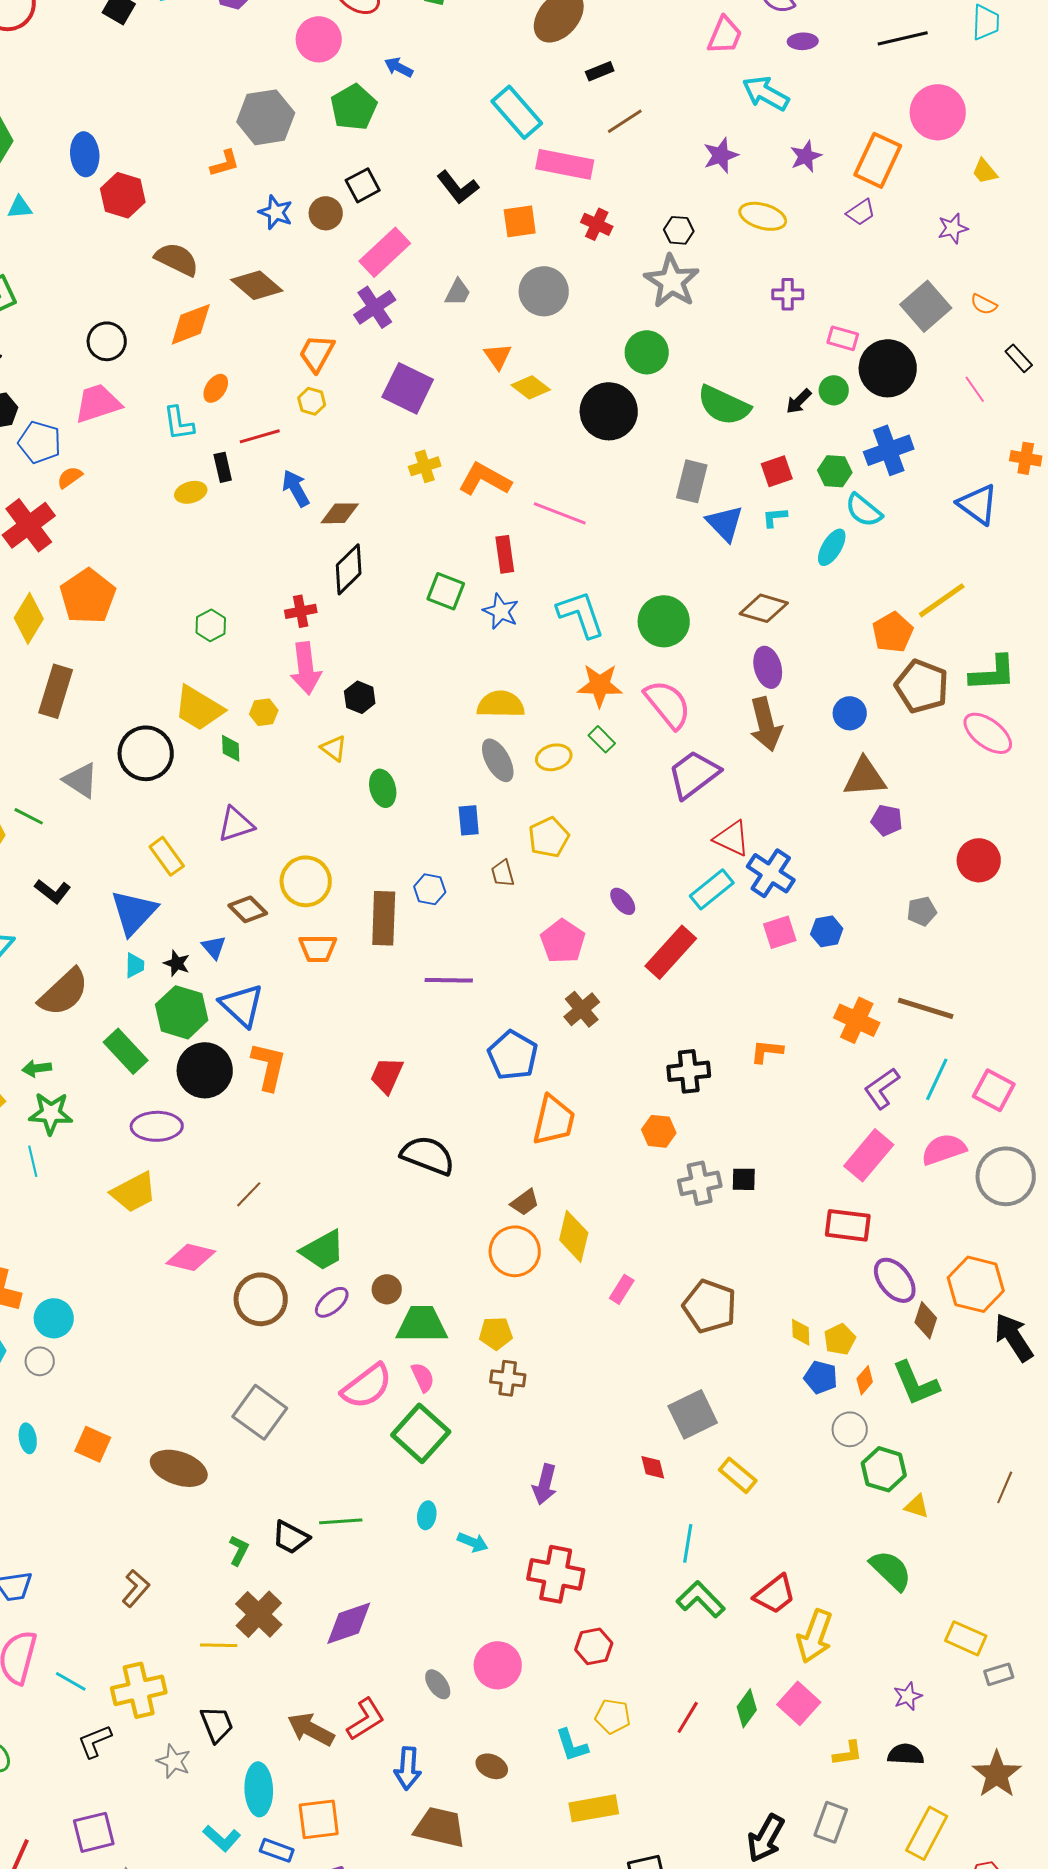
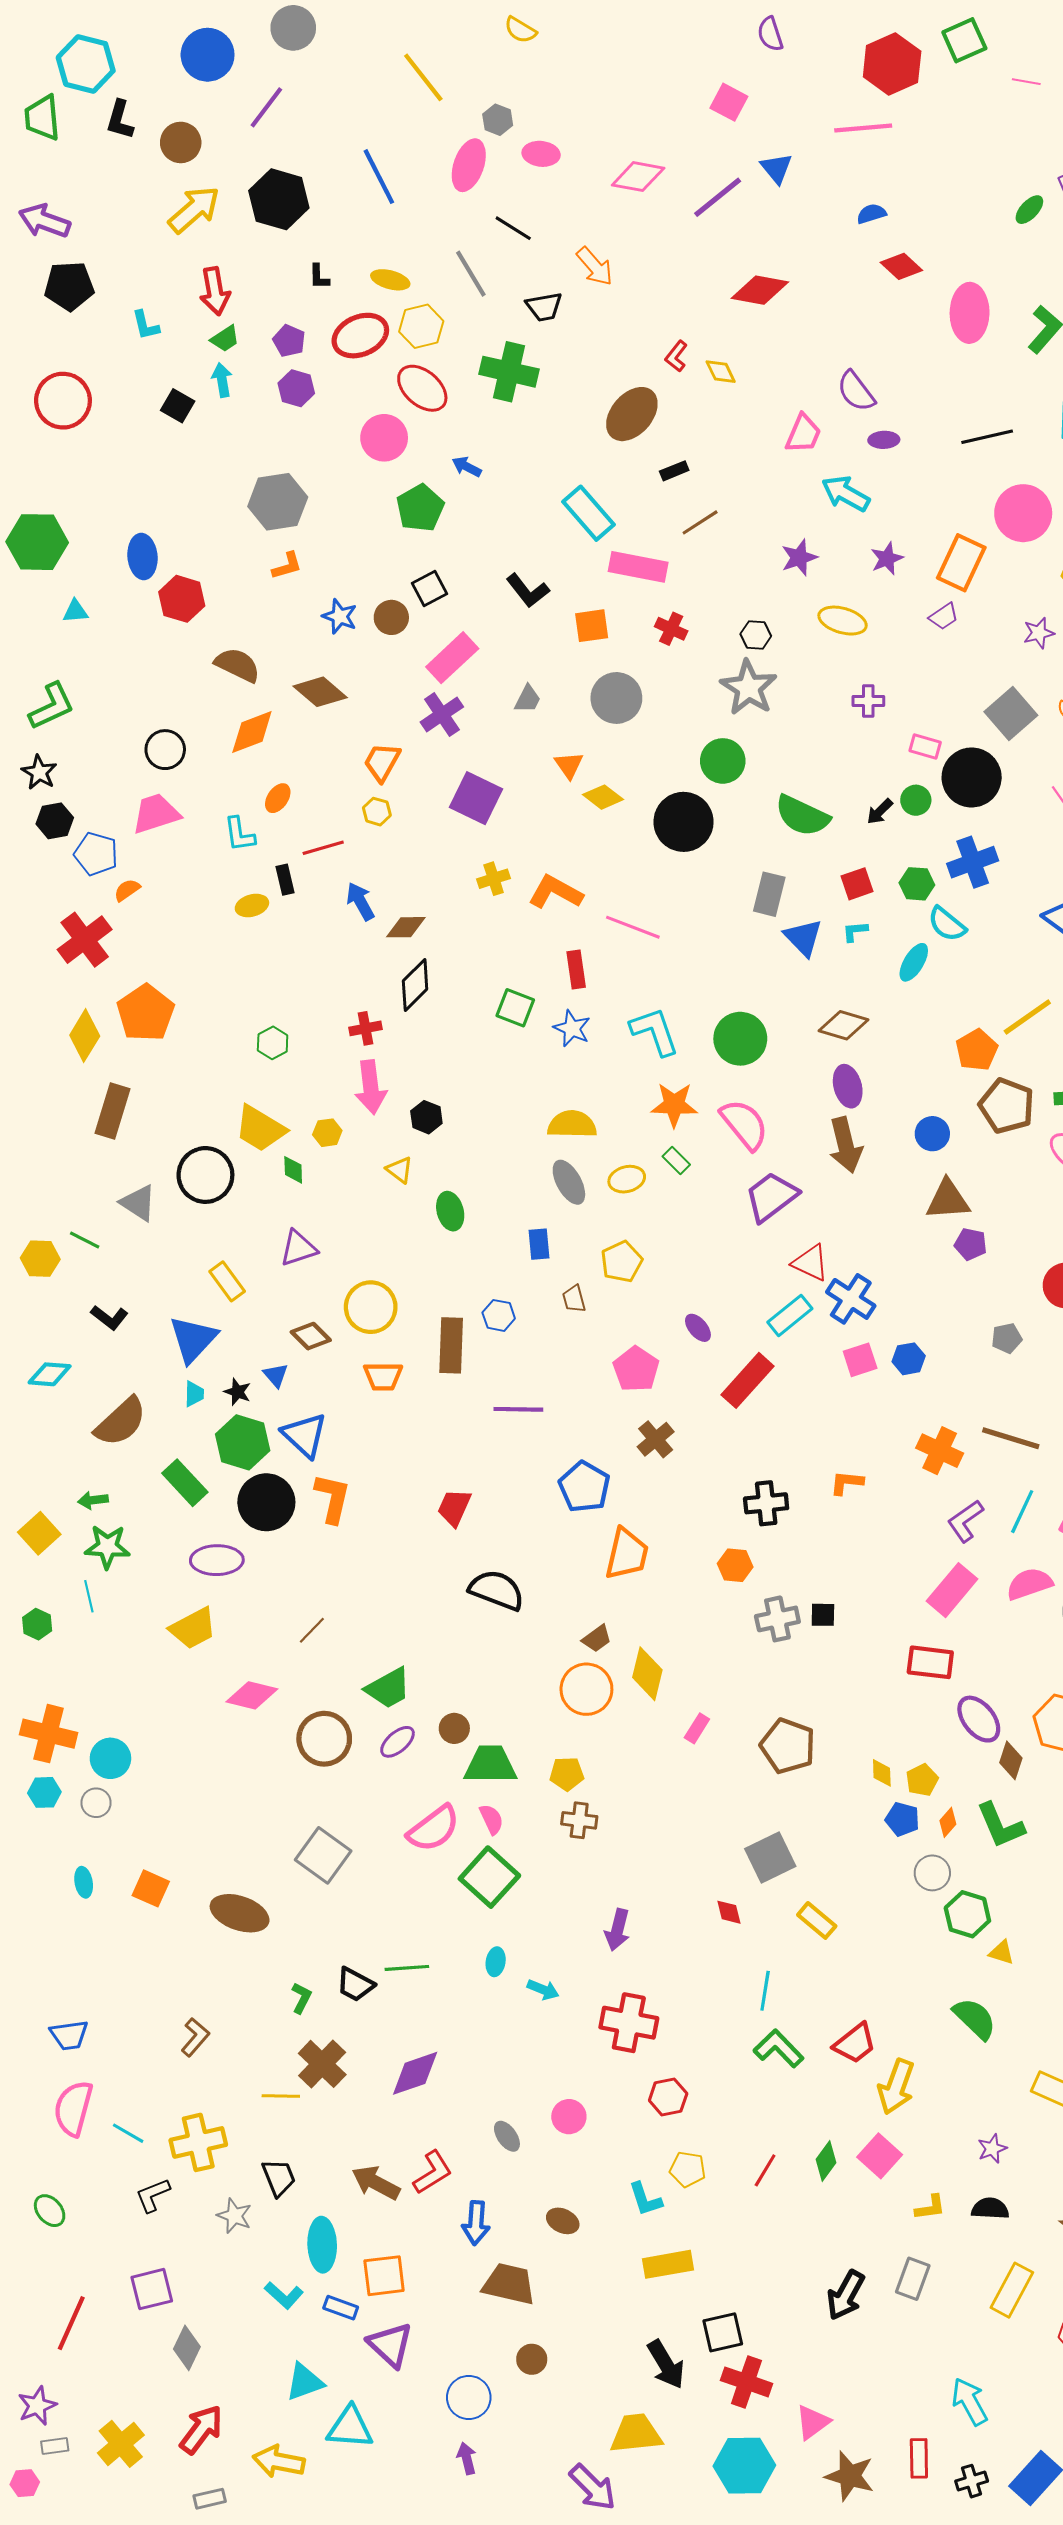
gray hexagon: (266, 117) -> (278, 502), moved
pink circle: (498, 1665) -> (569, 2117), size x0.7

